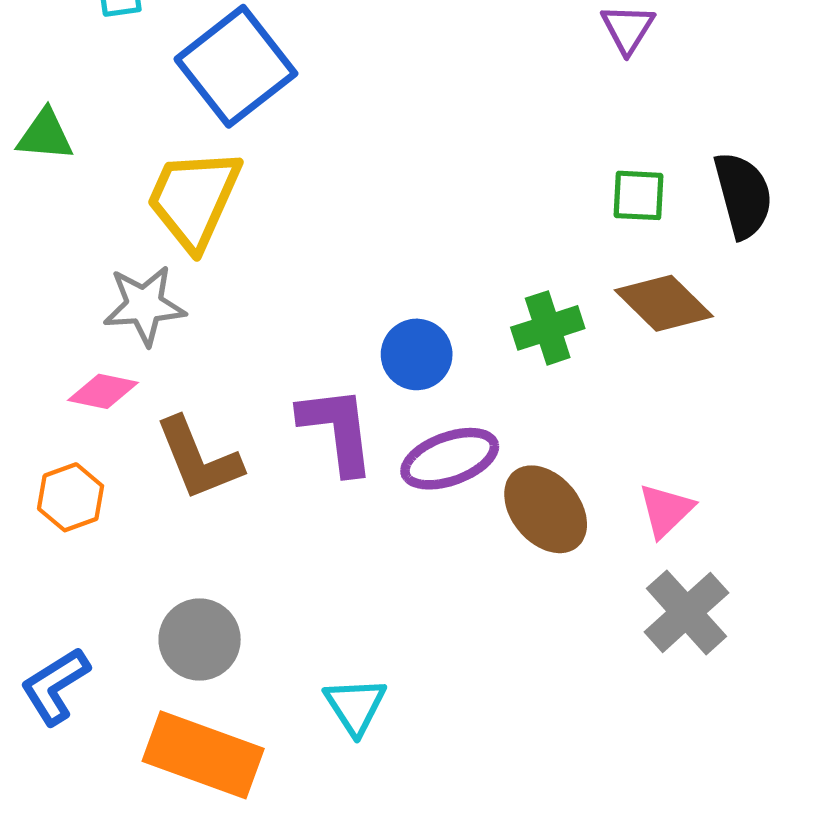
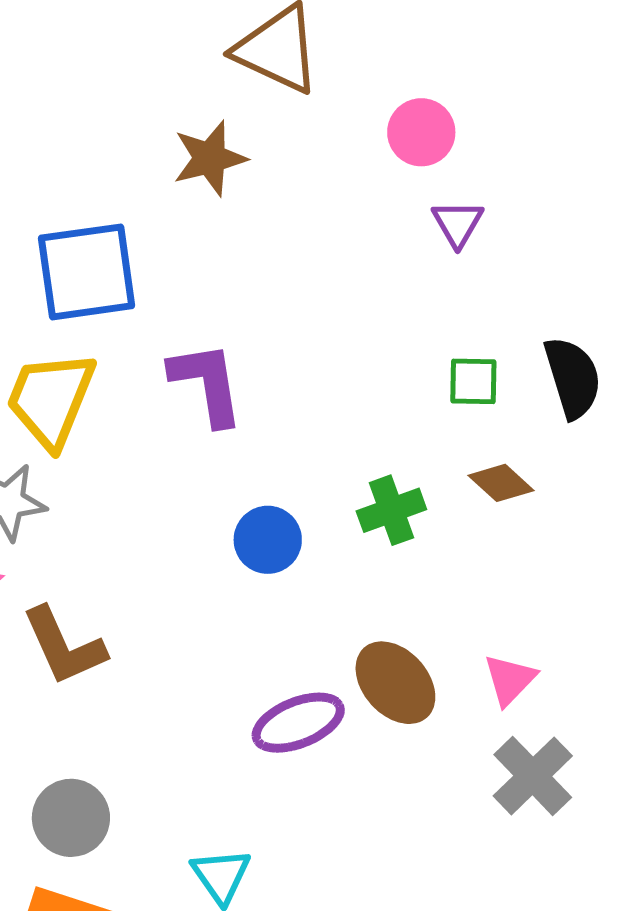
blue square: (236, 66) -> (87, 272), turned 32
brown diamond: (664, 303) -> (501, 483), size x0.7
purple L-shape: (337, 430) -> (207, 383), moved
purple ellipse: (450, 459) -> (298, 723), moved

